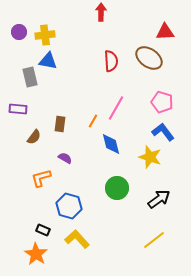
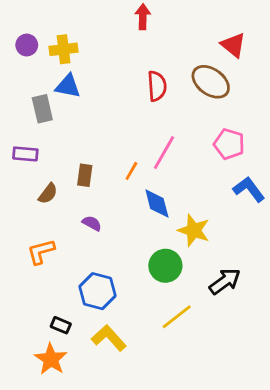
red triangle: (165, 32) -> (233, 45), turned 42
blue L-shape: (163, 132) -> (249, 189), moved
yellow star: (150, 157) -> (194, 230), moved
orange L-shape: (41, 178) -> (41, 252), moved
yellow line: (154, 240) -> (177, 317), moved

